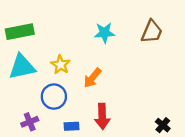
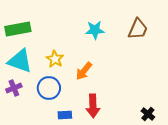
cyan triangle: (22, 67) -> (20, 61), turned 32
purple cross: (30, 122) -> (14, 88), moved

